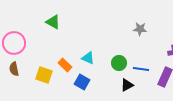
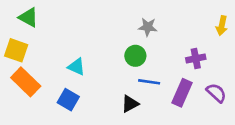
green circle: (119, 63) -> (135, 56), moved
orange rectangle: (65, 65) -> (26, 82), moved, size x1.5
yellow square: (44, 75) -> (16, 50), moved

